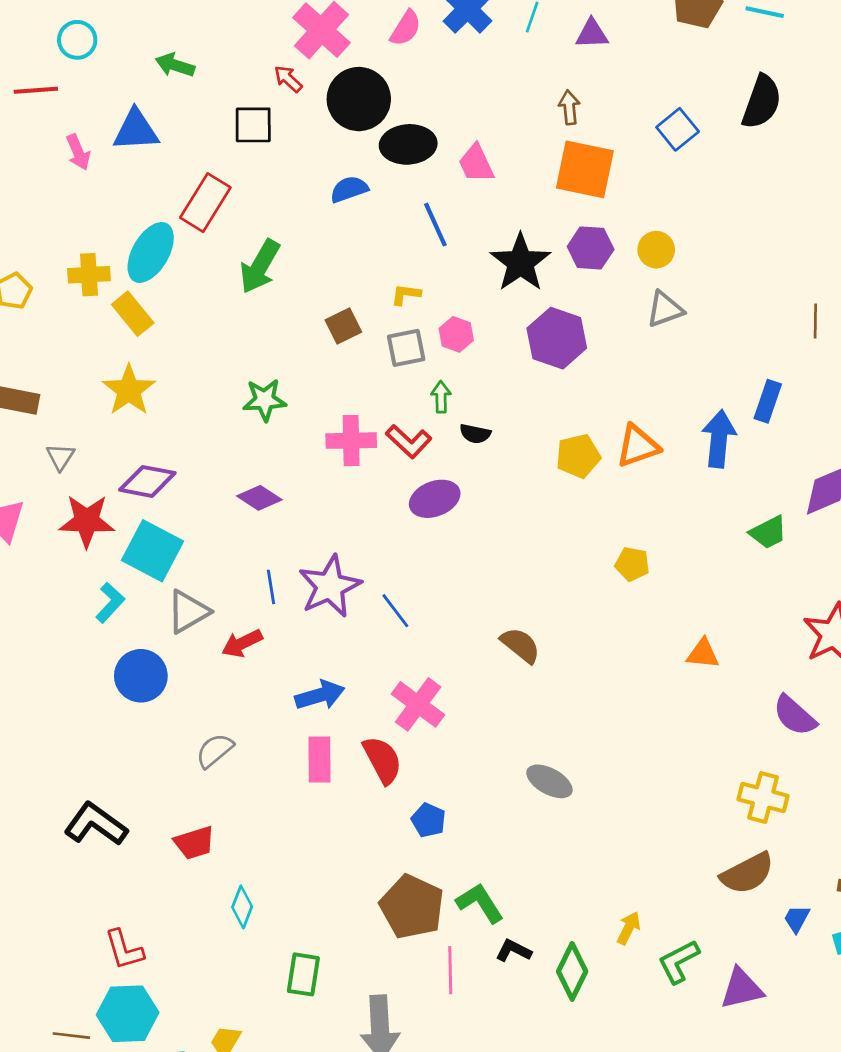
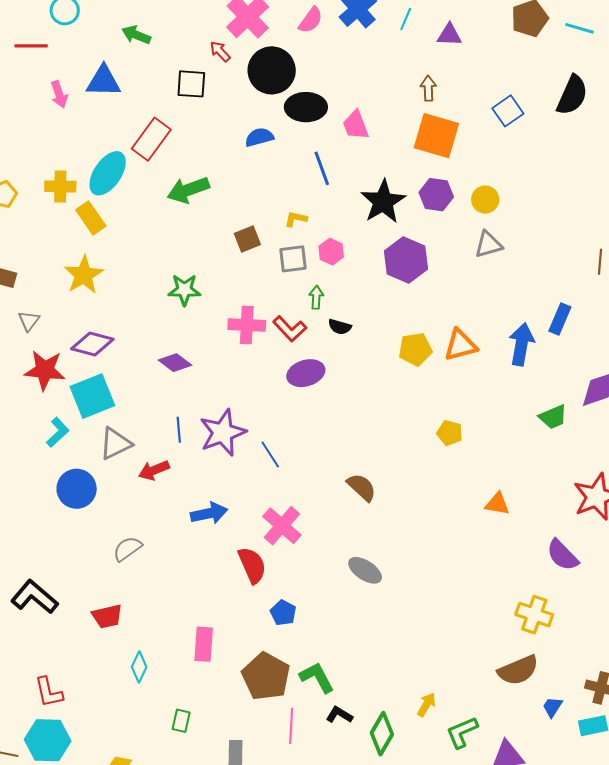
green arrow: (260, 266) -> (188, 190), turned 36
cyan square: (153, 551) -> (92, 396), turned 36
pink rectangle: (319, 759) -> (204, 644), moved
gray ellipse: (549, 781) -> (365, 570), moved
green rectangle: (303, 974) -> (181, 721), size x0.7

